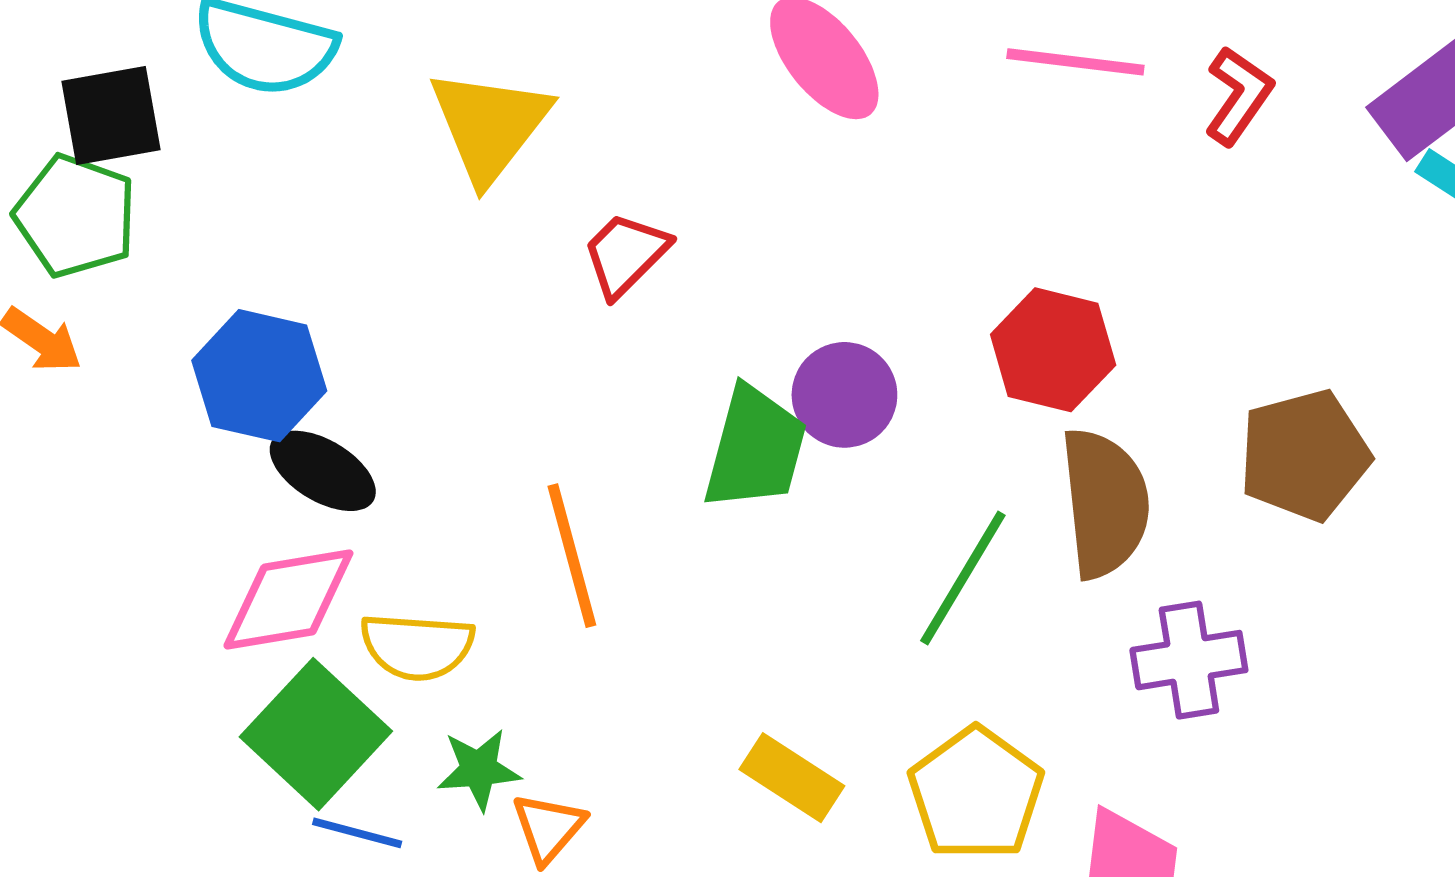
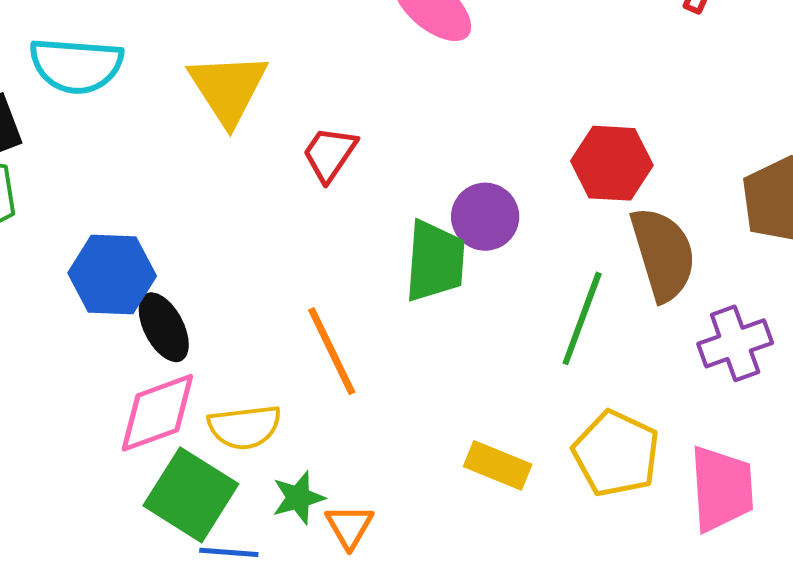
black ellipse: (323, 471) -> (164, 327), turned 42

